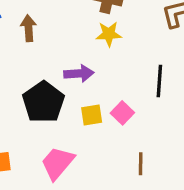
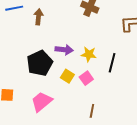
yellow star: (109, 34) -> (89, 54), moved
yellow square: (92, 115) -> (67, 76), turned 32

